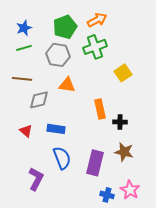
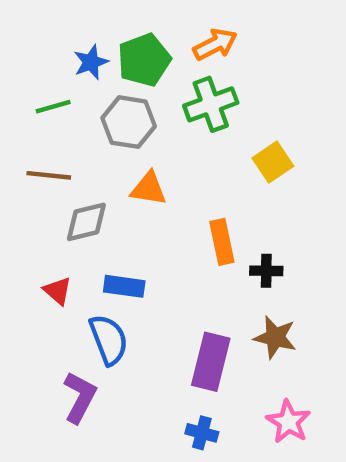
blue star: (24, 28) -> (91, 62), moved
blue semicircle: (62, 158) -> (109, 340), moved
blue cross: (107, 195) -> (202, 433), moved

